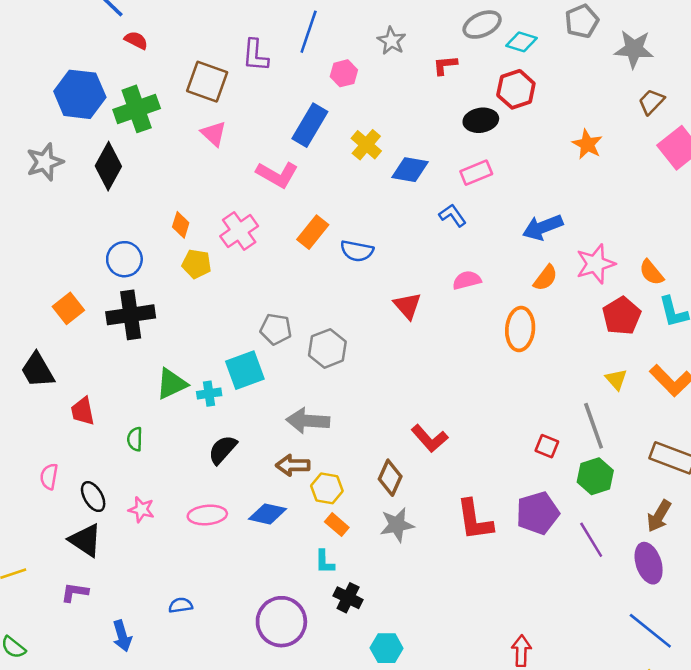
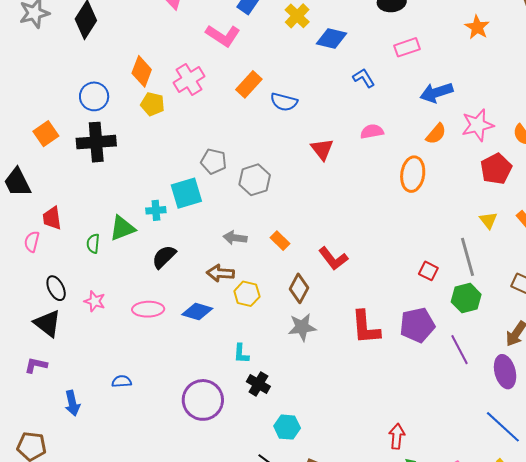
pink rectangle: (476, 173) -> (407, 47), moved
orange diamond: (181, 225) -> (142, 71), size x1.4
green triangle: (172, 384) -> (122, 228), moved
gray arrow: (308, 421) -> (235, 238), size x0.7
pink semicircle: (49, 477) -> (32, 242), moved
orange rectangle: (337, 525) -> (280, 241), moved

